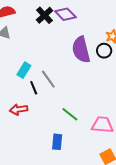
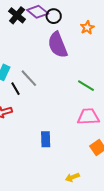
black circle: (104, 51) -> (54, 16), moved
green line: (70, 114) -> (86, 86), moved

